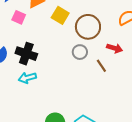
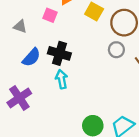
cyan arrow: (27, 78) -> (62, 79), turned 96

